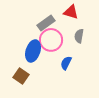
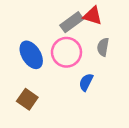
gray rectangle: (46, 23) -> (72, 22), moved
blue ellipse: (33, 51) -> (31, 55), moved, turned -50

